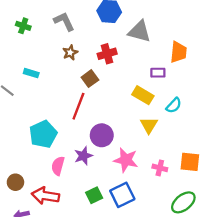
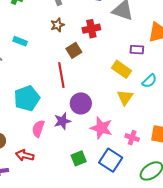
red line: (78, 106) -> (61, 75), turned -35
green square: (94, 195) -> (79, 158), moved
blue square: (122, 195) -> (111, 160), moved, turned -35
red arrow: (45, 196) -> (25, 155), size x0.7

